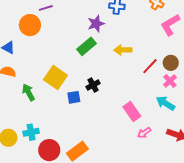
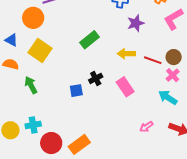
purple star: (96, 24) -> (136, 23), moved
yellow arrow: (123, 50) -> (126, 54), moved
red line: (150, 66) -> (153, 60), turned 66
yellow square: (55, 77) -> (40, 50), moved
pink rectangle: (132, 112) -> (125, 87), moved

